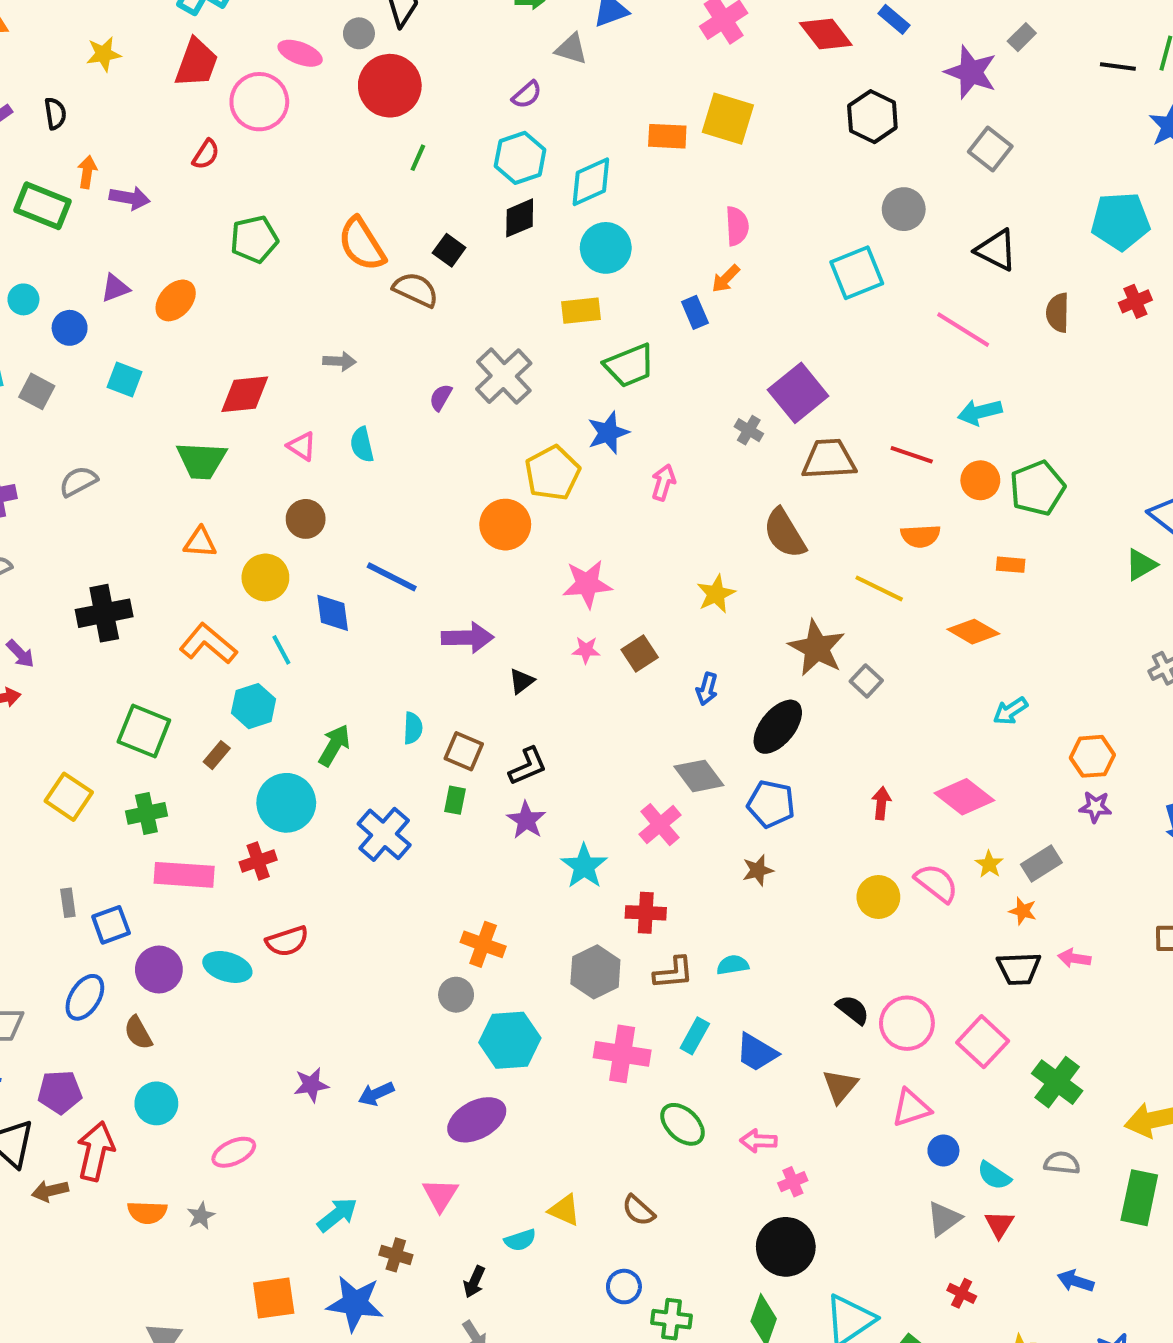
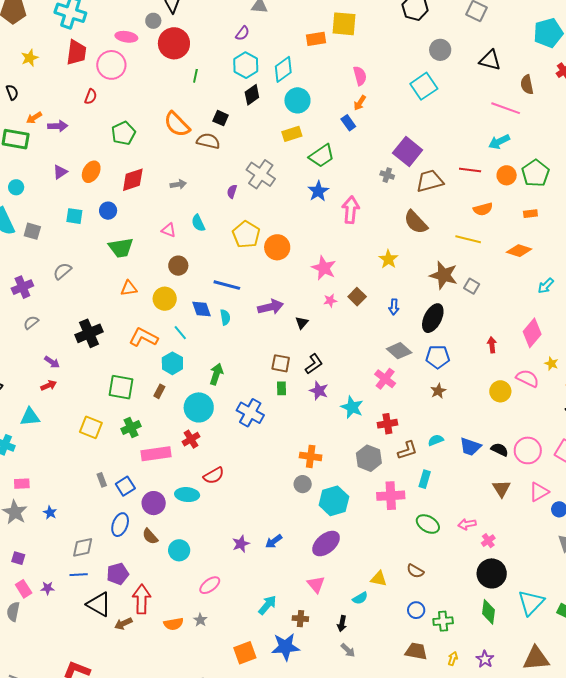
orange arrow: (87, 172) -> (34, 118), turned -119
blue circle: (70, 328) -> (108, 211), moved
pink line: (963, 330) -> (506, 108), moved
red diamond: (245, 394) -> (133, 180), moved
yellow pentagon: (552, 473) -> (246, 235), moved
pink arrow: (663, 482) -> (351, 210), size x1.5
pink star: (587, 584) -> (324, 268), turned -30
cyan semicircle: (413, 728) -> (225, 317), moved
pink diamond: (964, 797) -> (532, 333), turned -76
blue trapezoid: (757, 1052) -> (470, 447), moved
cyan circle: (156, 1103) -> (179, 550), moved

